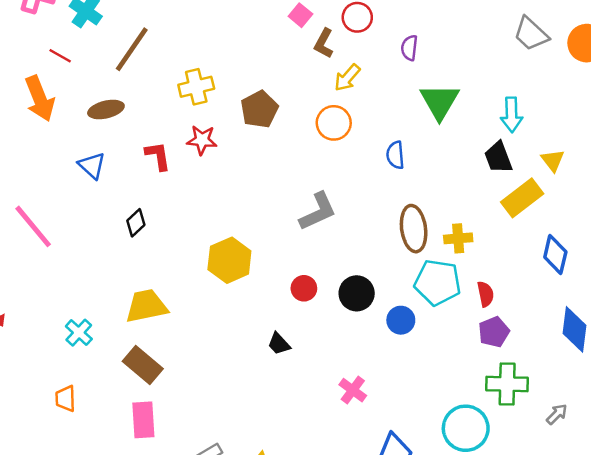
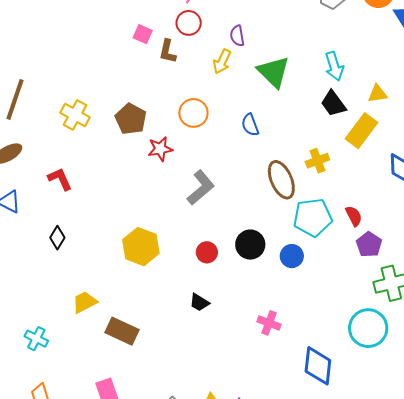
yellow arrow: (347, 78) -> (222, 62), moved
yellow cross: (196, 87) -> (75, 115), turned -32
red star: (202, 140) -> (160, 149), moved
yellow triangle: (553, 160) -> (377, 94), turned -45
yellow cross: (458, 238) -> (317, 161), moved
yellow trapezoid: (146, 306) -> (85, 302), size x0.7
brown rectangle: (143, 365) -> (122, 331), moved

